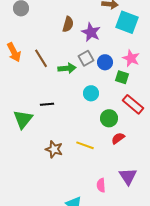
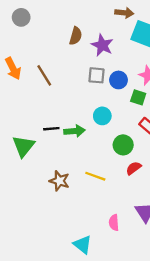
gray square: (86, 58) -> (96, 75), turned 35
green arrow: (67, 68) -> (74, 131), moved

